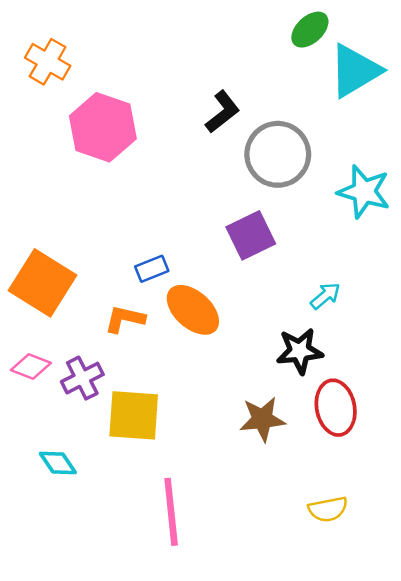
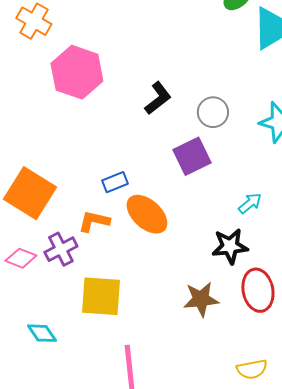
black L-shape: (222, 112) -> (158, 98), moved
gray circle: (278, 154) -> (213, 112), moved, size x0.6
purple cross: (82, 378) -> (61, 249), moved

